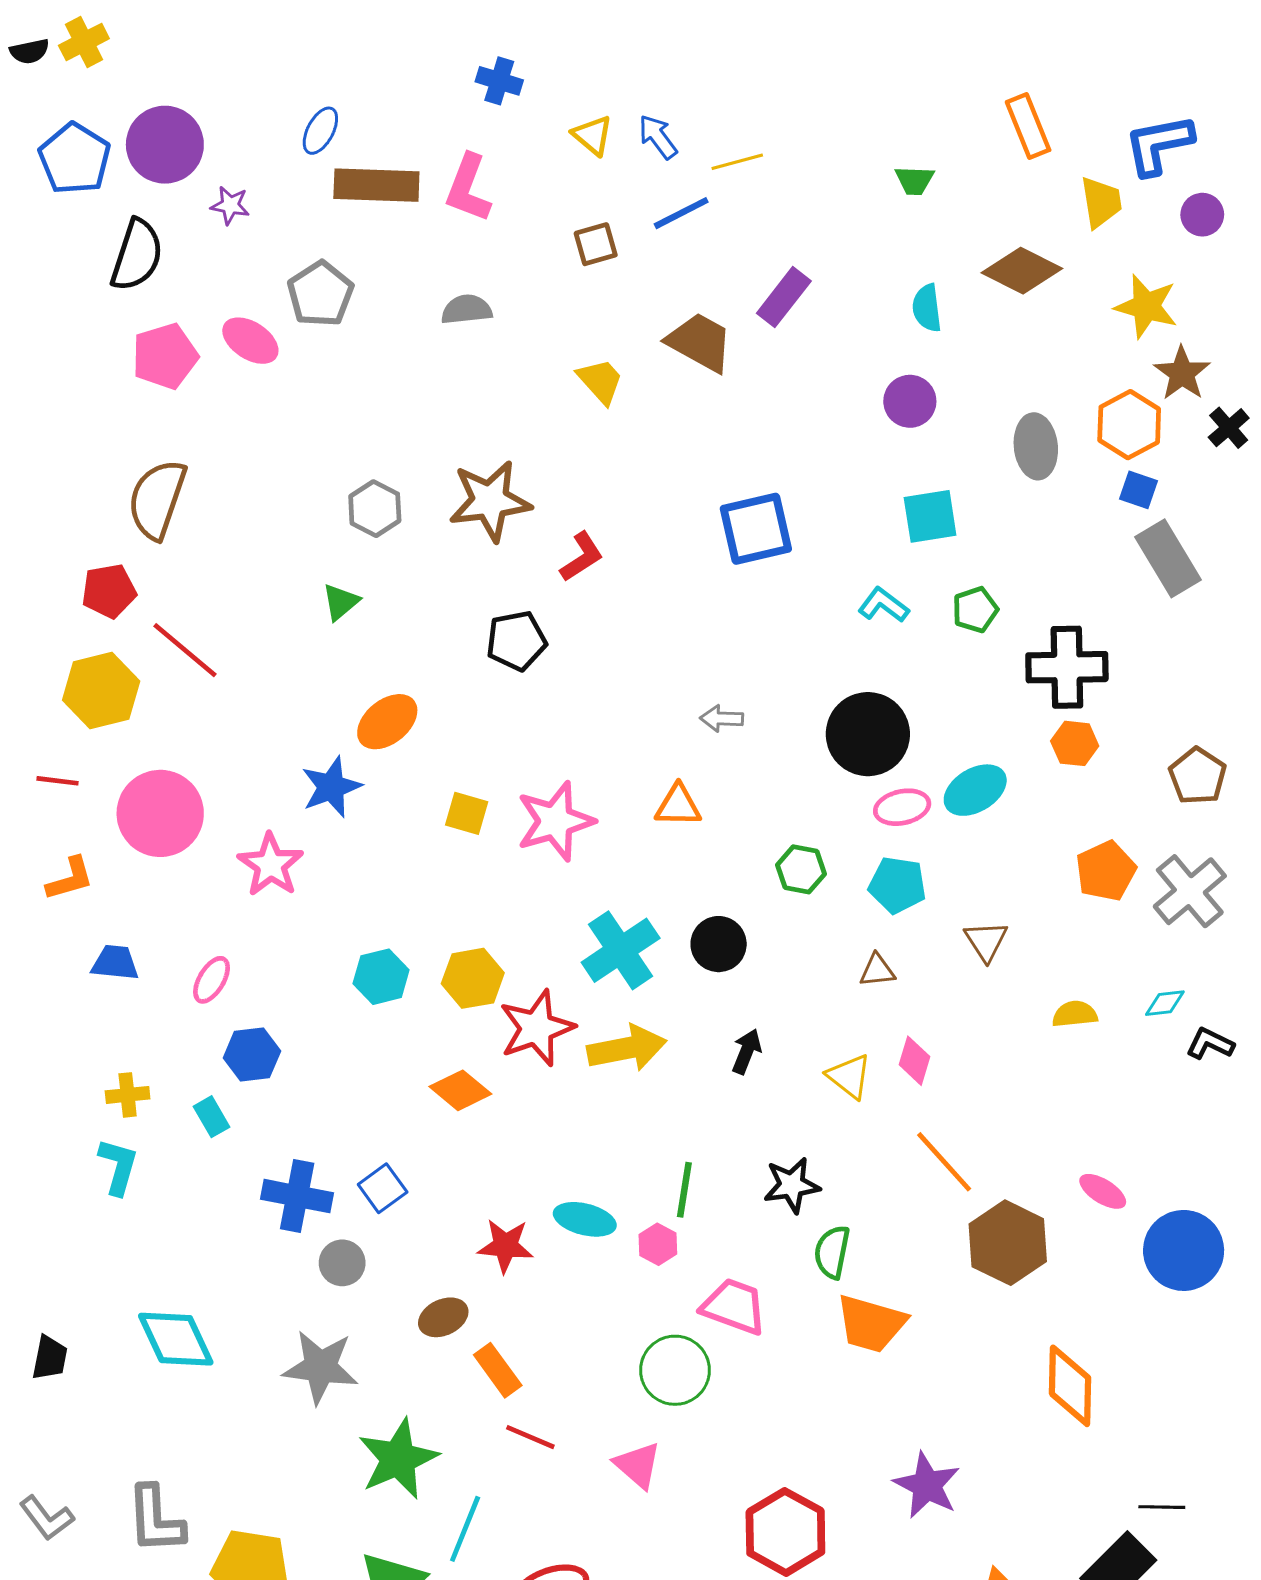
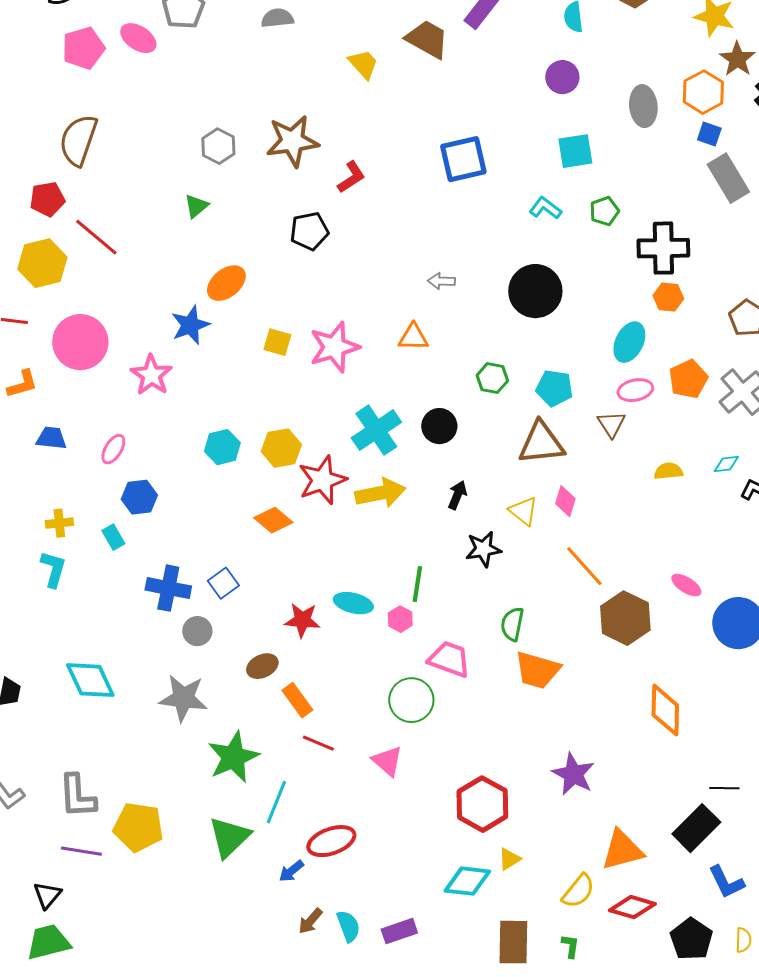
cyan ellipse: (975, 790) -> (629, 342), moved, turned -33
pink ellipse: (902, 807) -> (635, 390), moved
brown triangle: (877, 971) -> (541, 443), size x2.0
black star: (792, 1185) -> (483, 549), moved

